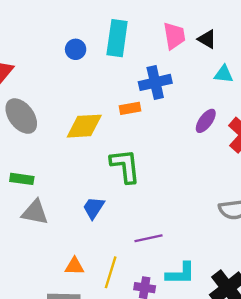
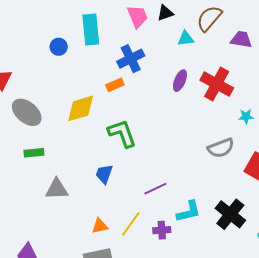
black triangle: (207, 39) -> (165, 13), turned -36
green rectangle: (22, 179) -> (34, 153), moved
yellow line: (111, 272) -> (131, 224), turned 32

